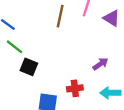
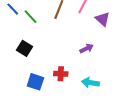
green line: (14, 47) -> (31, 17), moved
purple arrow: (100, 64) -> (87, 49), moved

